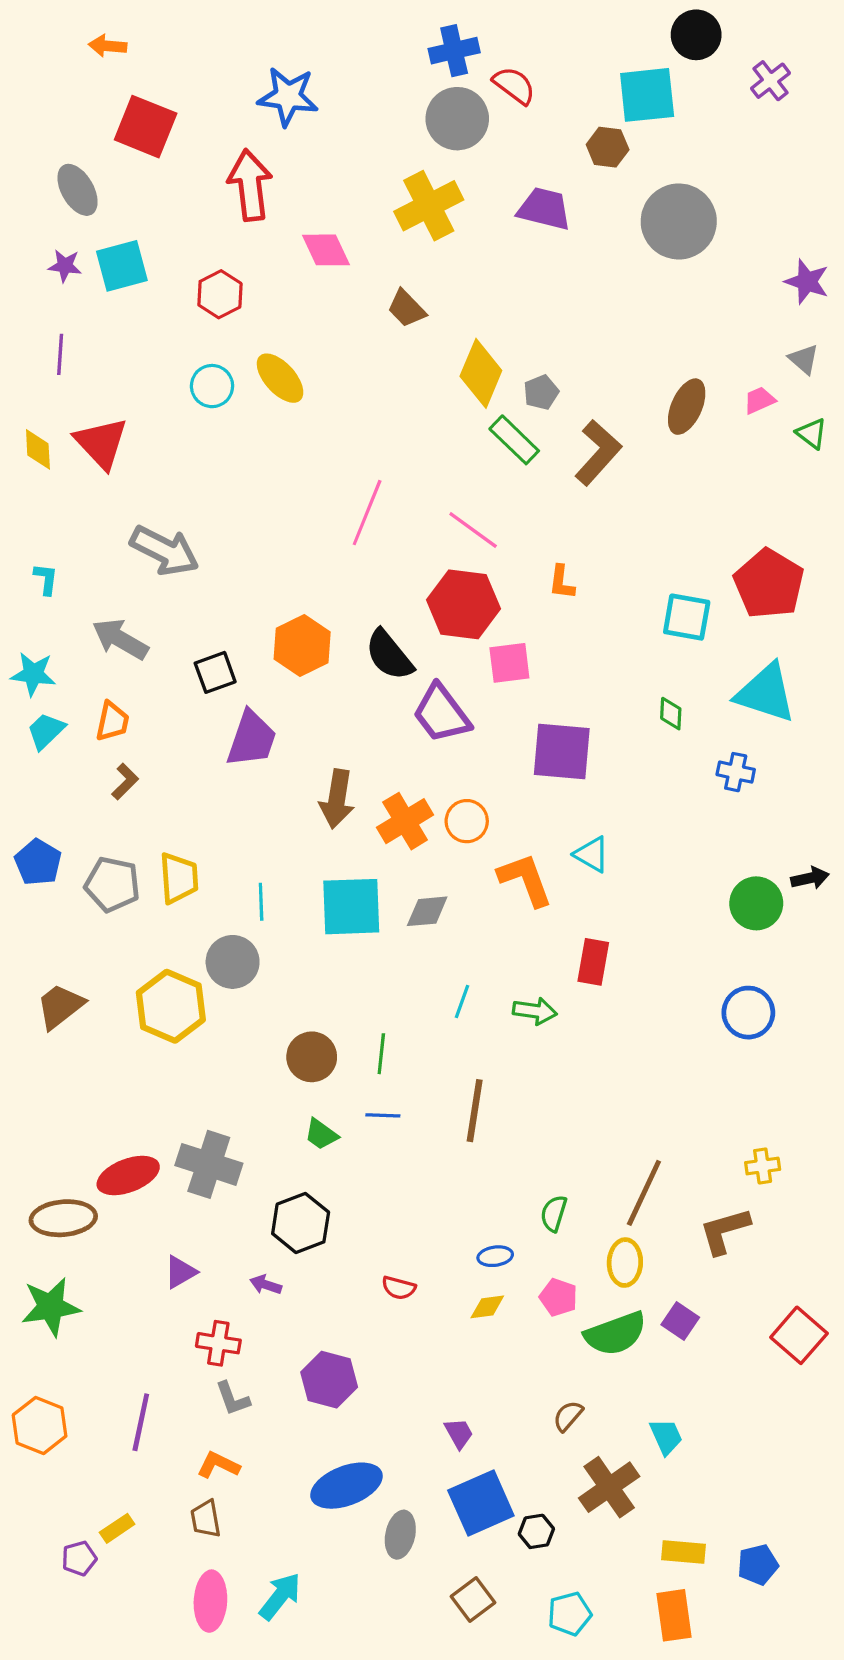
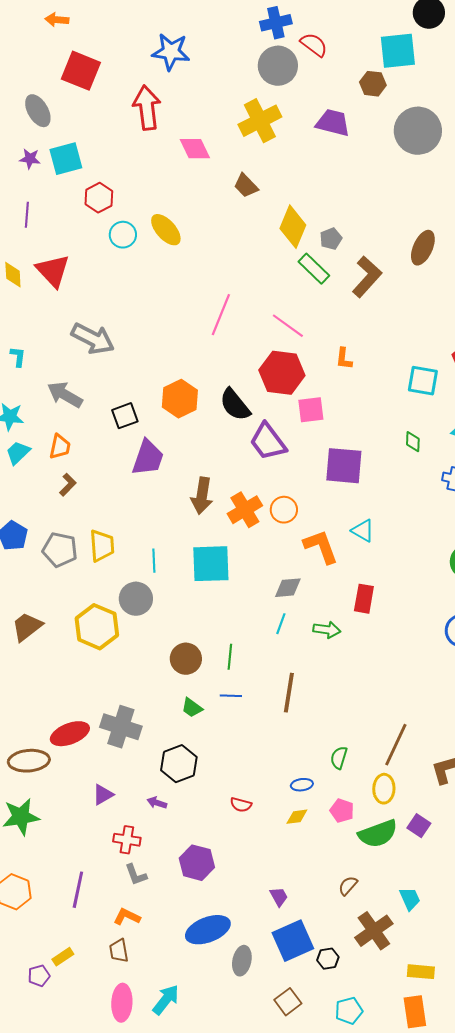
red hexagon: (220, 294) -> (99, 198), moved
gray diamond: (427, 911) -> (288, 588), moved

